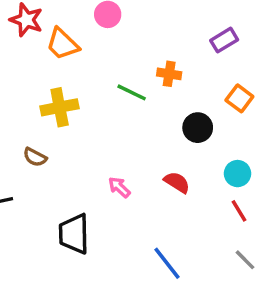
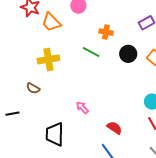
orange cross: (169, 74) -> (106, 32), moved
black circle: (198, 128) -> (128, 54), moved
red semicircle: (177, 182) -> (114, 128), moved

